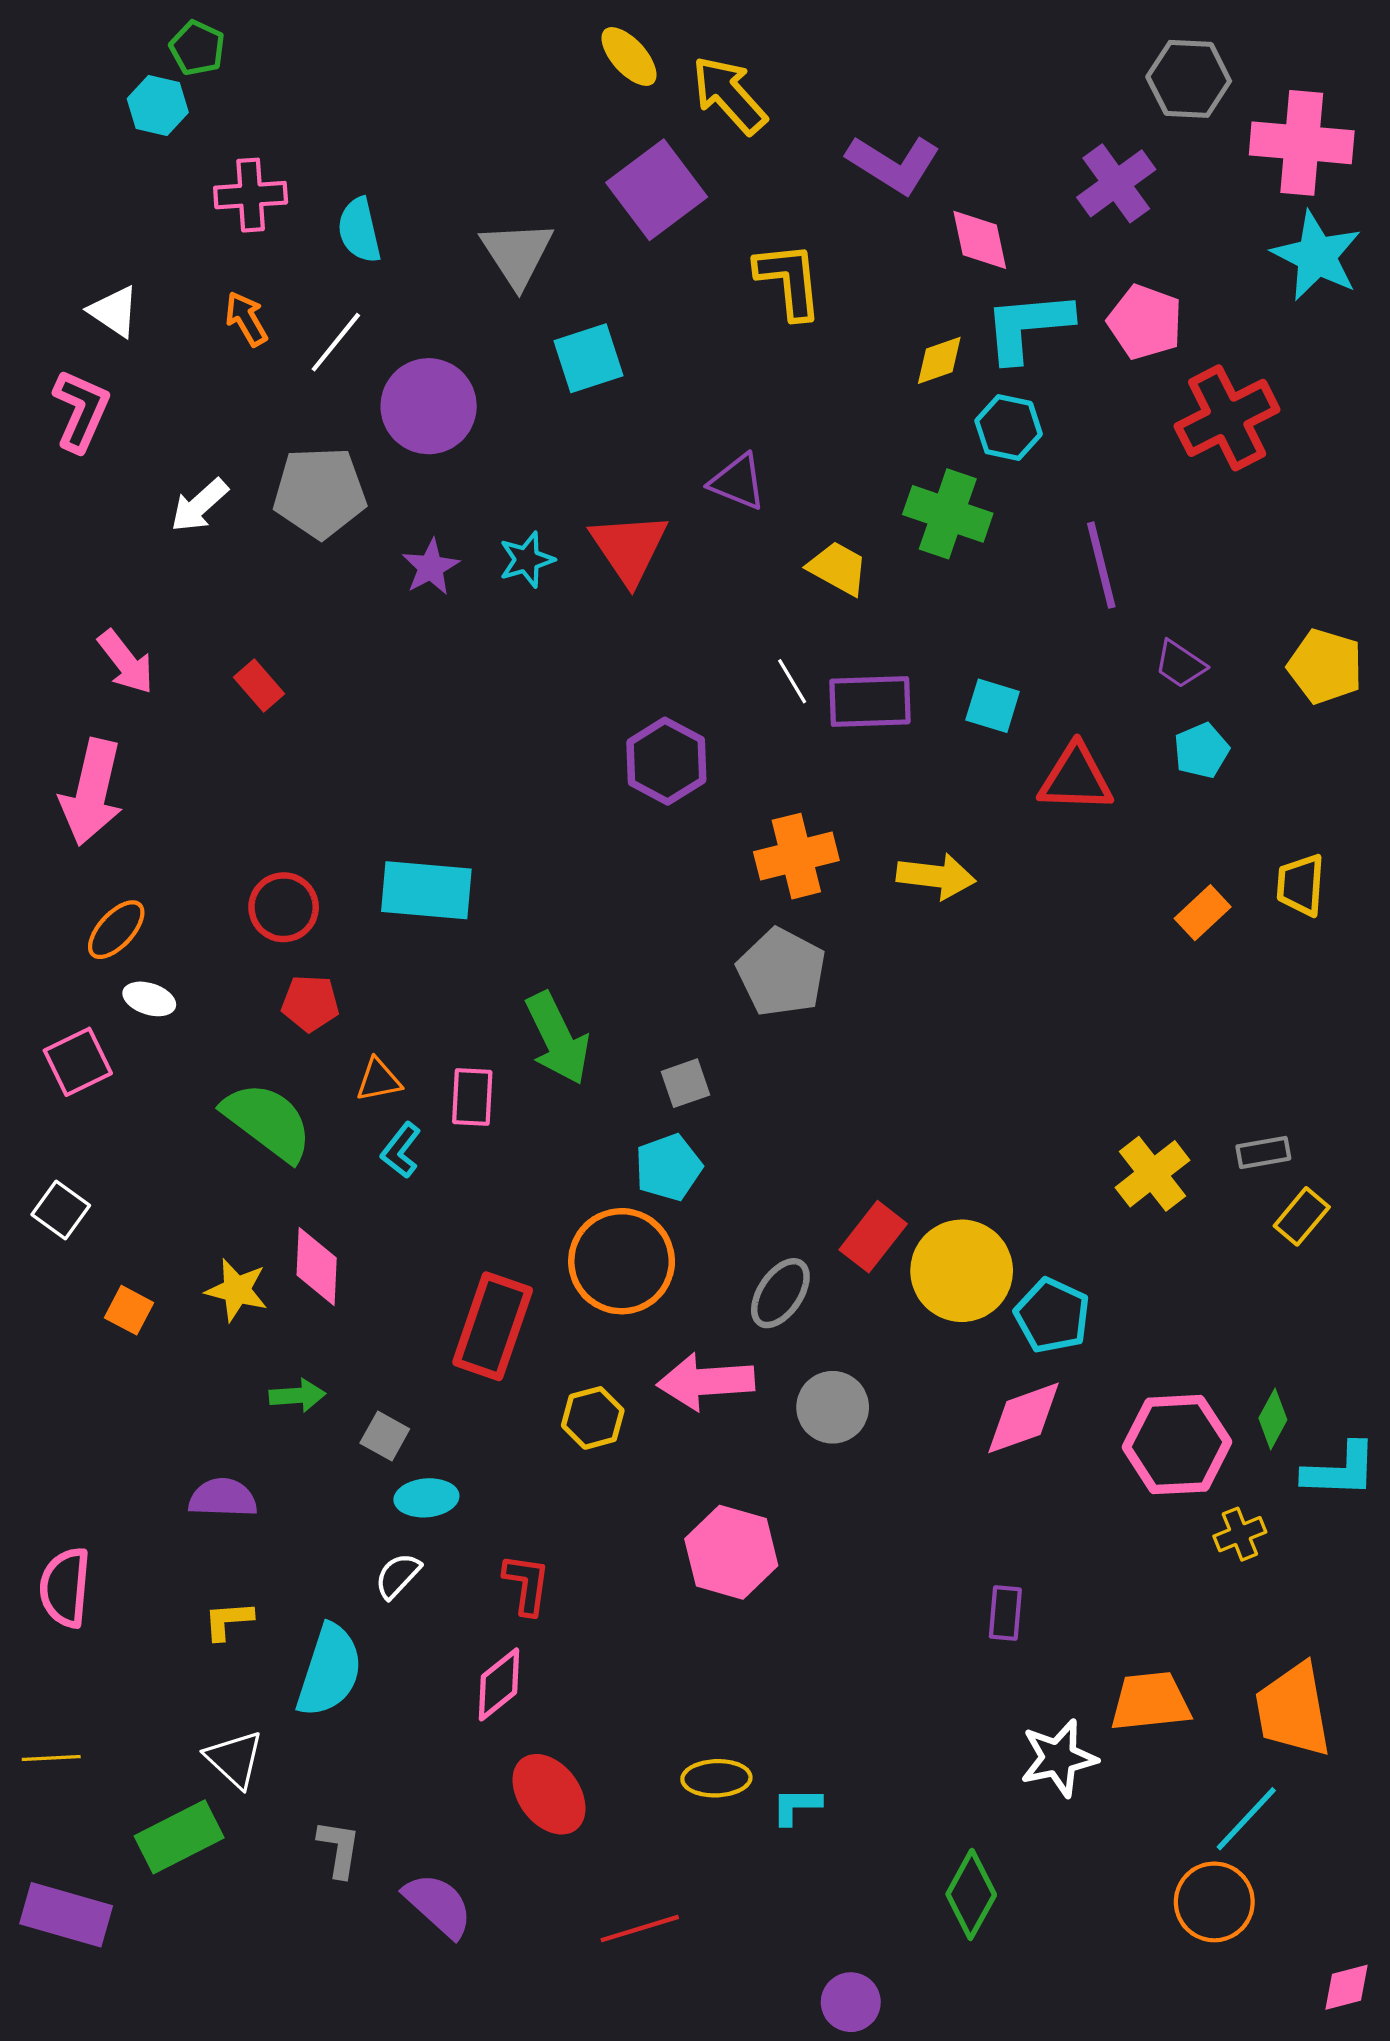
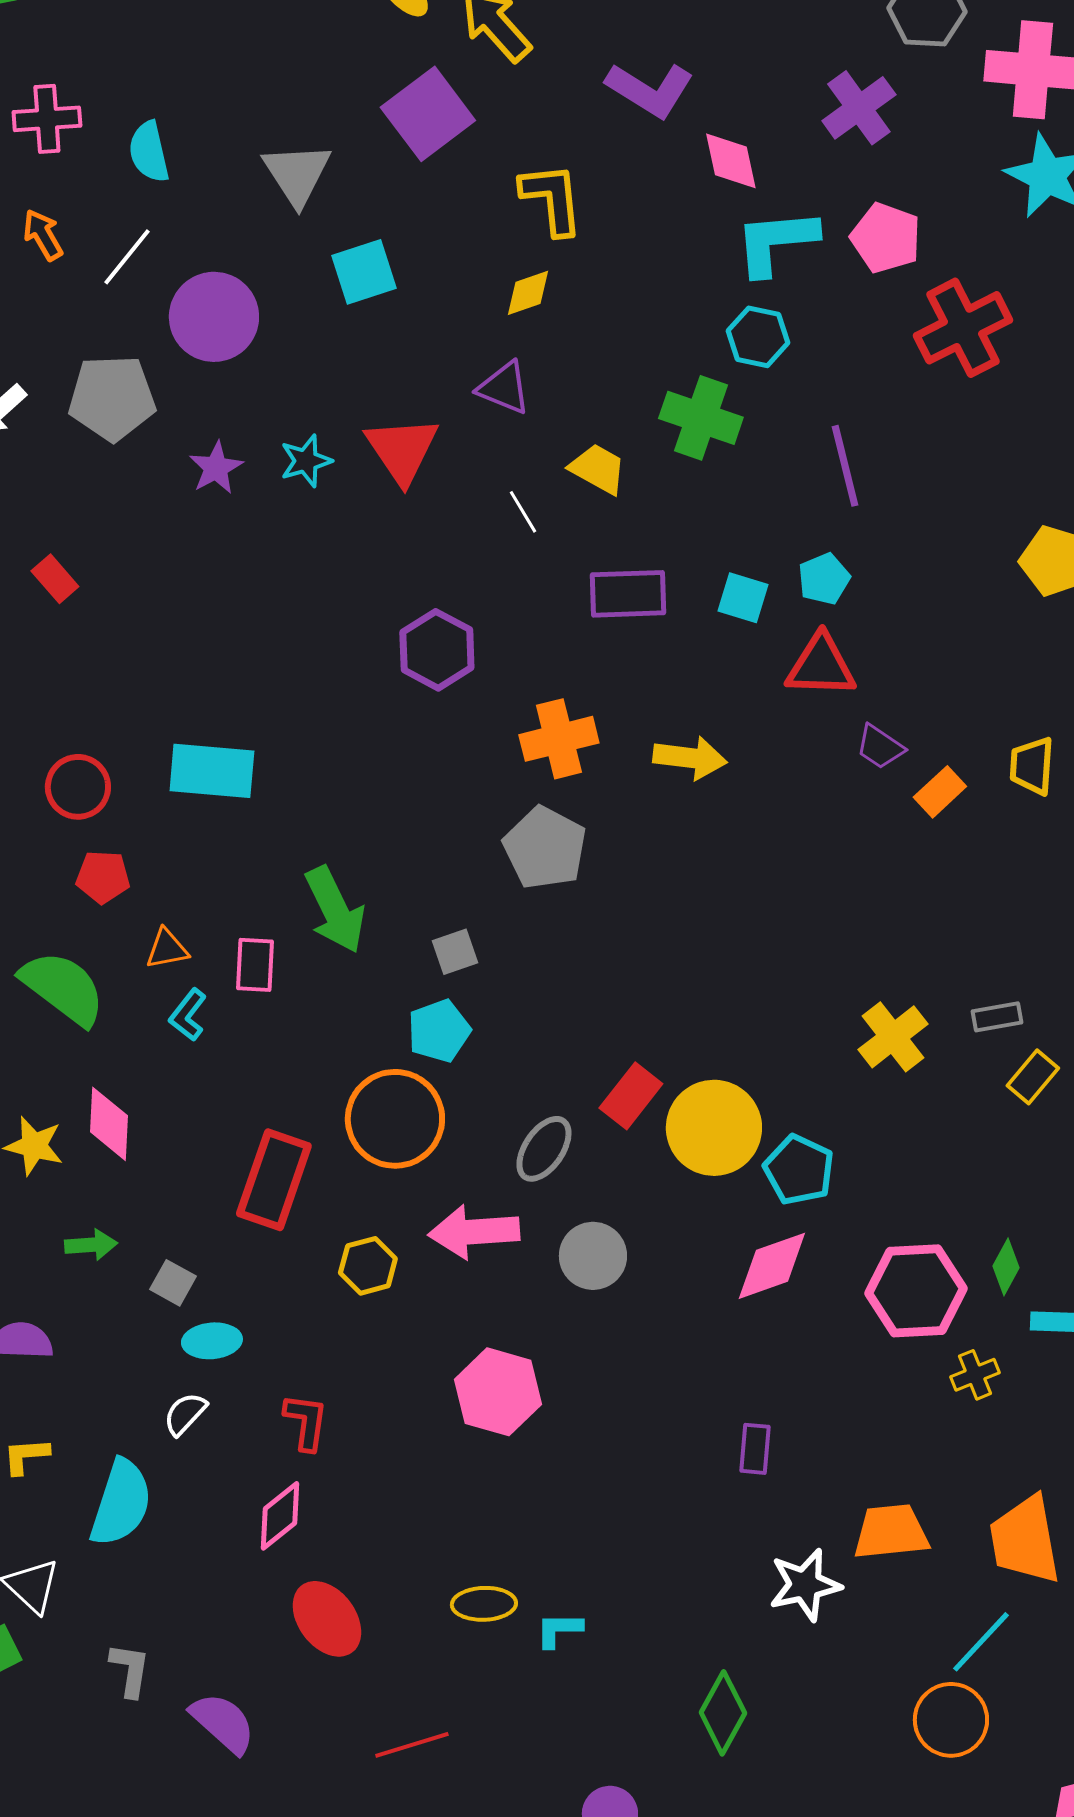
yellow diamond: (939, 360) -> (528, 293), moved
purple trapezoid: (1180, 664) -> (880, 747), moved
white line: (792, 681) -> (523, 512), moved
cyan pentagon: (1201, 751) -> (824, 579), moved

